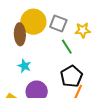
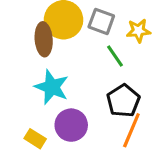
cyan star: (24, 66) -> (52, 87), size x1.6

